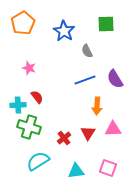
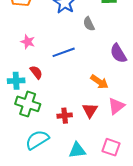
blue line: (85, 80) -> (64, 52), moved
orange arrow: (97, 106) -> (99, 82), turned -60
pink triangle: (113, 129) -> (116, 106), turned -36
red cross: (64, 138) -> (65, 116), turned 32

